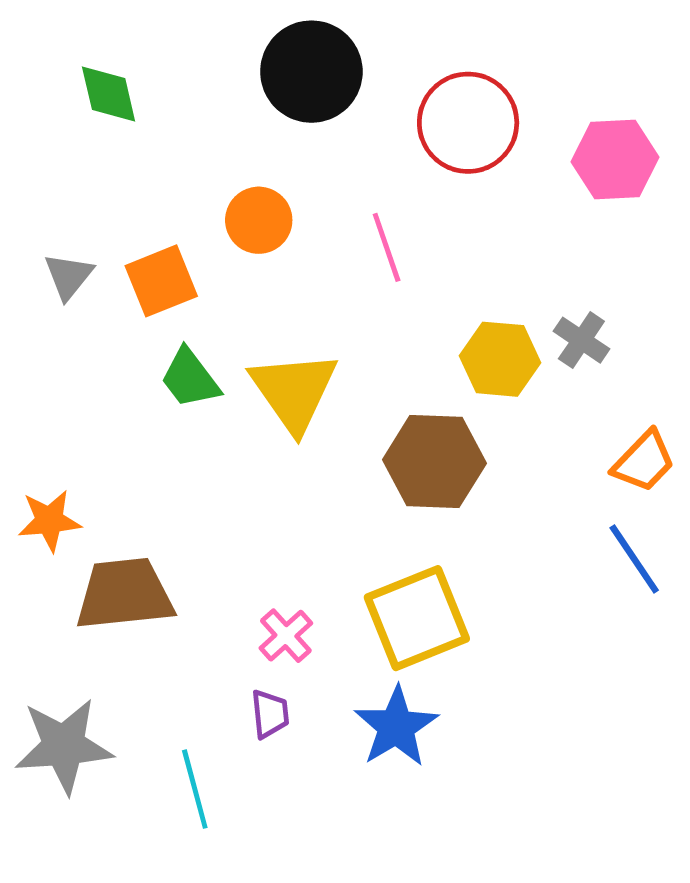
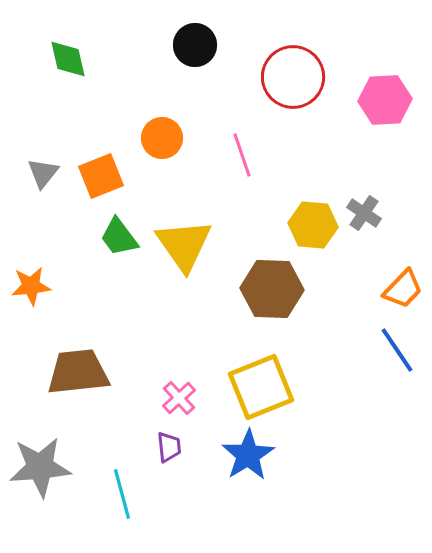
black circle: (311, 72) -> (195, 45), size x0.7
orange star: (49, 521) -> (31, 286), moved

